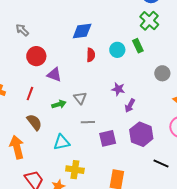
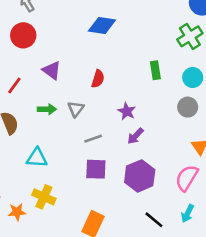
green rectangle: (138, 46) -> (155, 70), moved
cyan circle: (117, 50) -> (193, 77), moved
red semicircle: (91, 55) -> (98, 79), moved
red circle: (36, 56) -> (23, 35), moved
gray line: (88, 122) -> (93, 139), moved, turned -32

